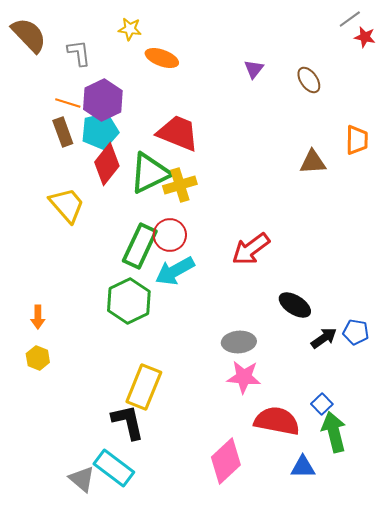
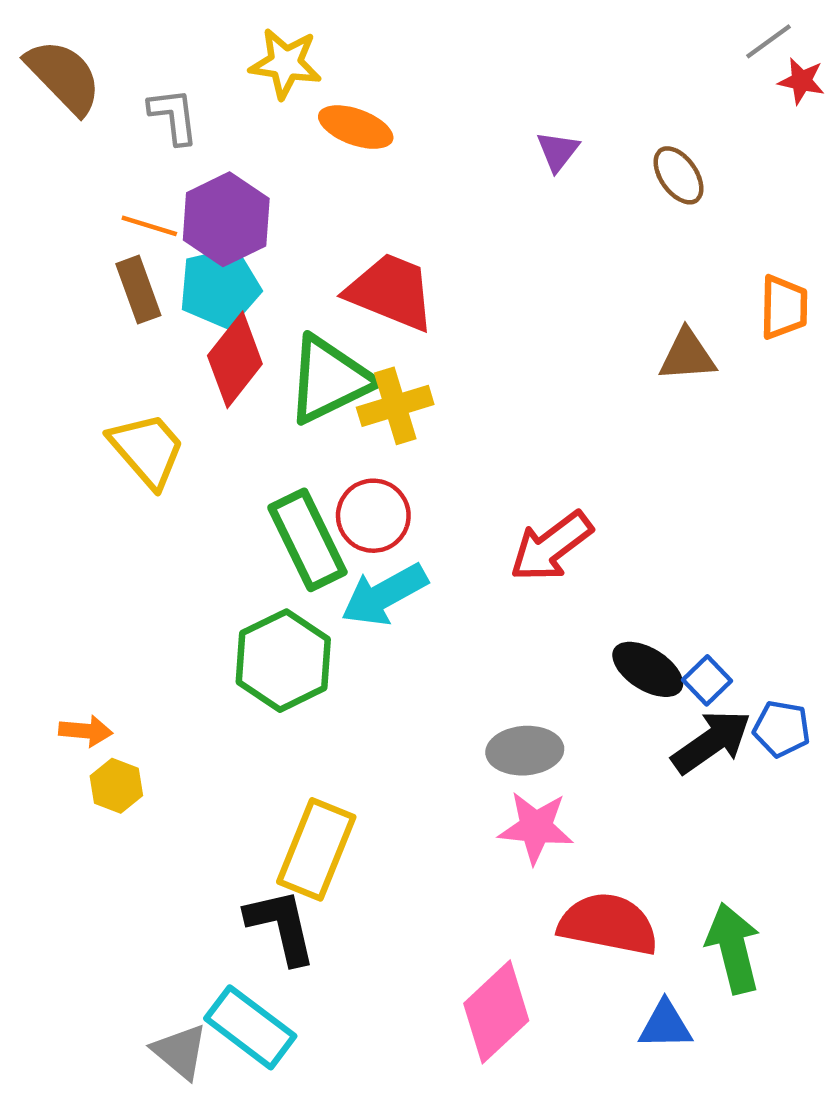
yellow star: (130, 29) -> (285, 63), size x1.4
green rectangle: (140, 246) -> (307, 540), turned -51
orange arrow: (38, 317) -> (86, 731), moved, turned -85
black arrow: (324, 338) -> (711, 742), size x1.4
yellow hexagon: (38, 358) -> (116, 786), moved
blue square: (322, 404) -> (707, 680), moved

